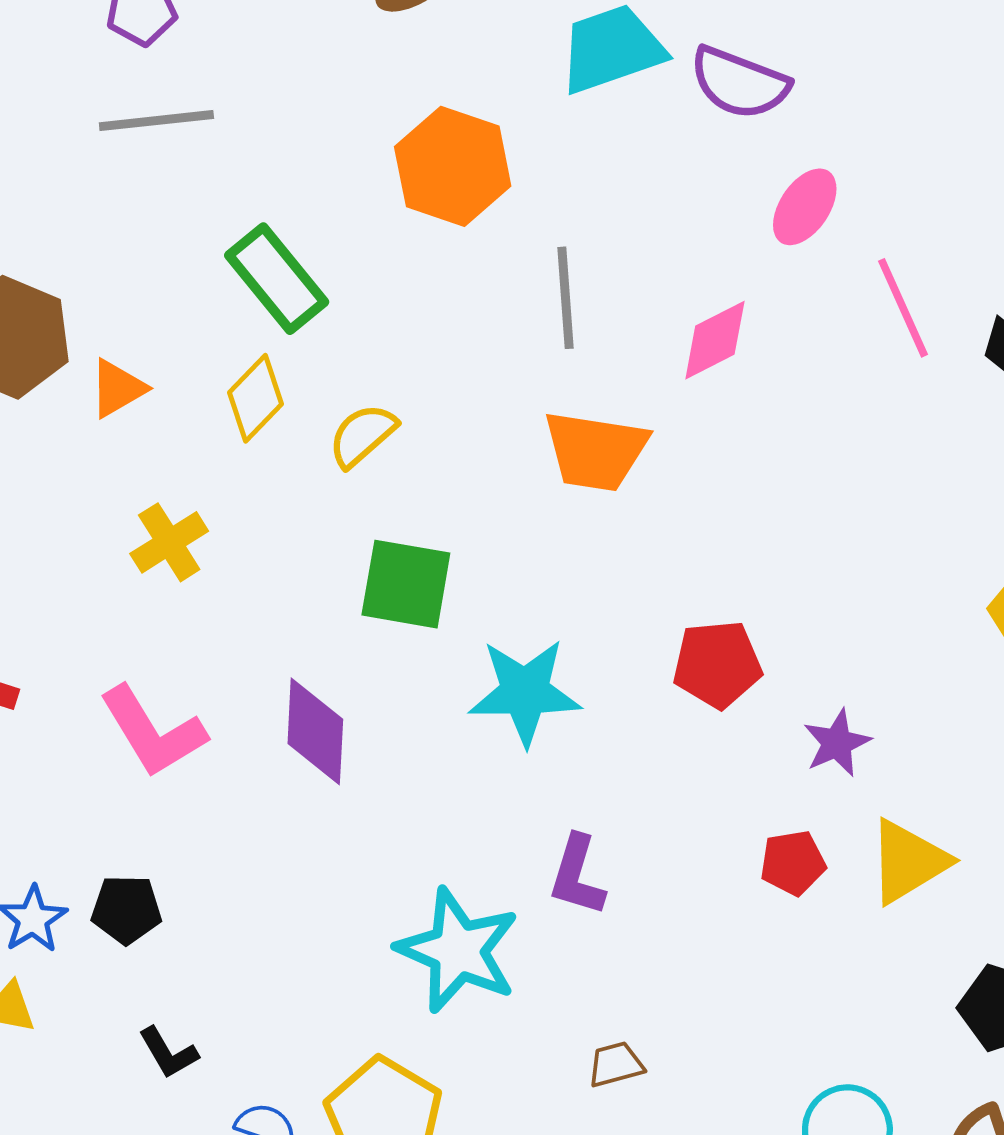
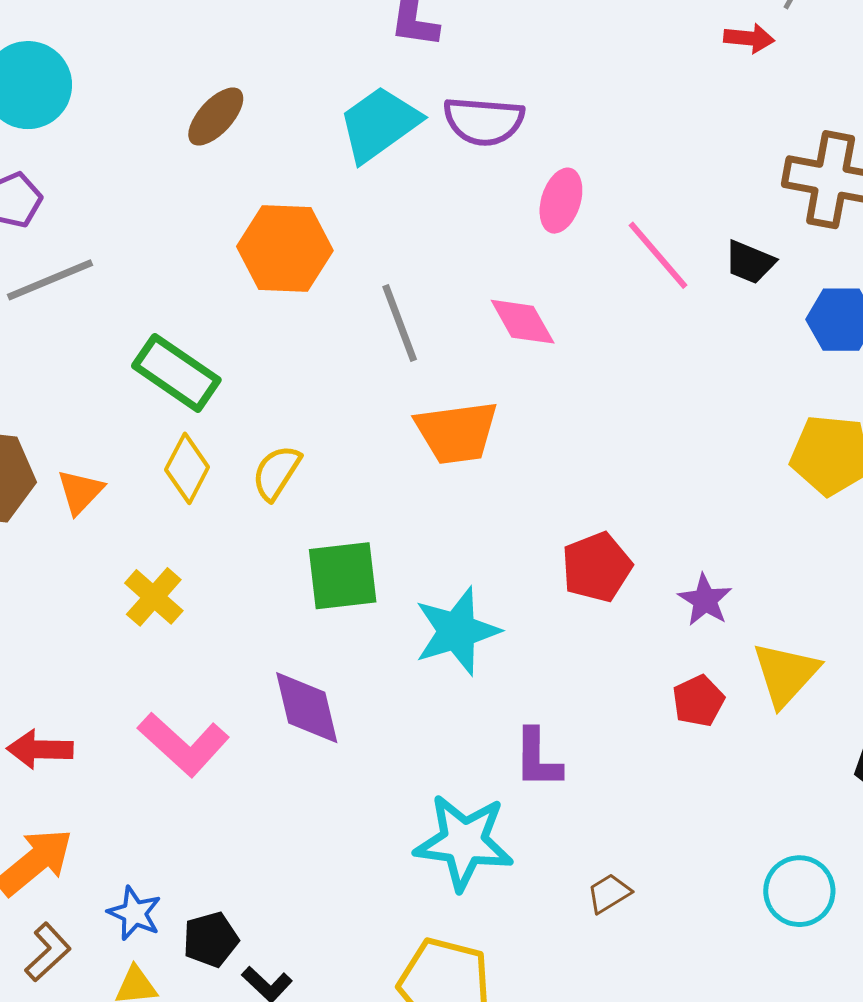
pink diamond: (715, 340) -> (523, 322), turned -76
black pentagon: (126, 909) -> (211, 939), moved

